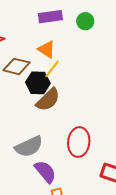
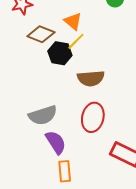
brown semicircle: (48, 100) -> (91, 78), moved, turned 32

